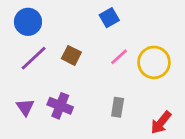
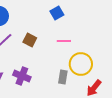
pink line: (119, 57) -> (64, 41), turned 40
yellow circle: (154, 62) -> (81, 64), moved

